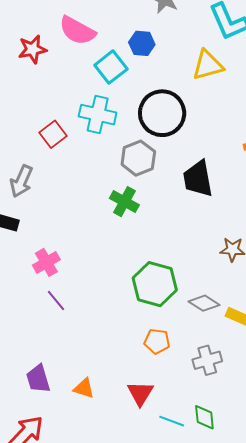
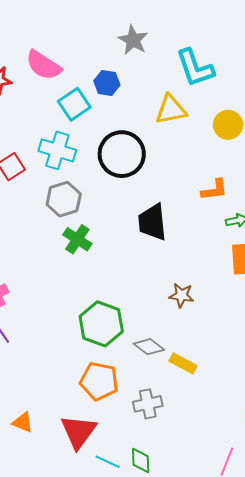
gray hexagon: (138, 158) -> (64, 199), moved
orange pentagon: (157, 341) -> (99, 381), size x1.5
red triangle: (140, 393) -> (79, 432), size x1.4

